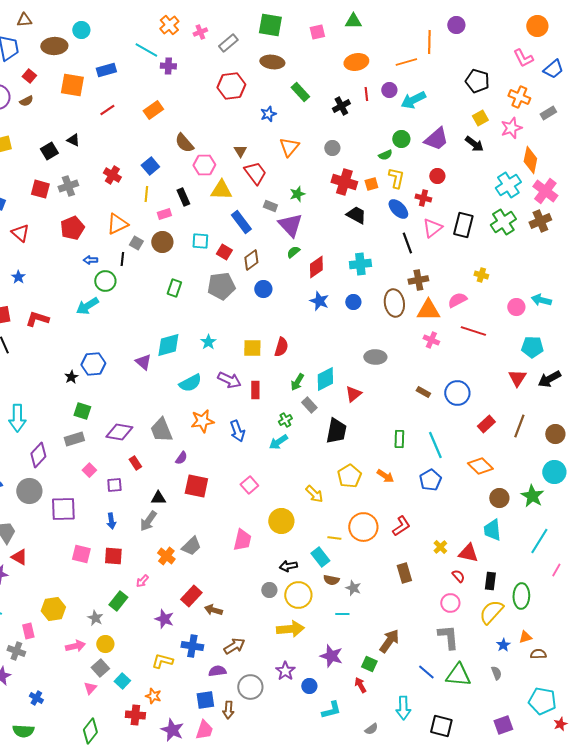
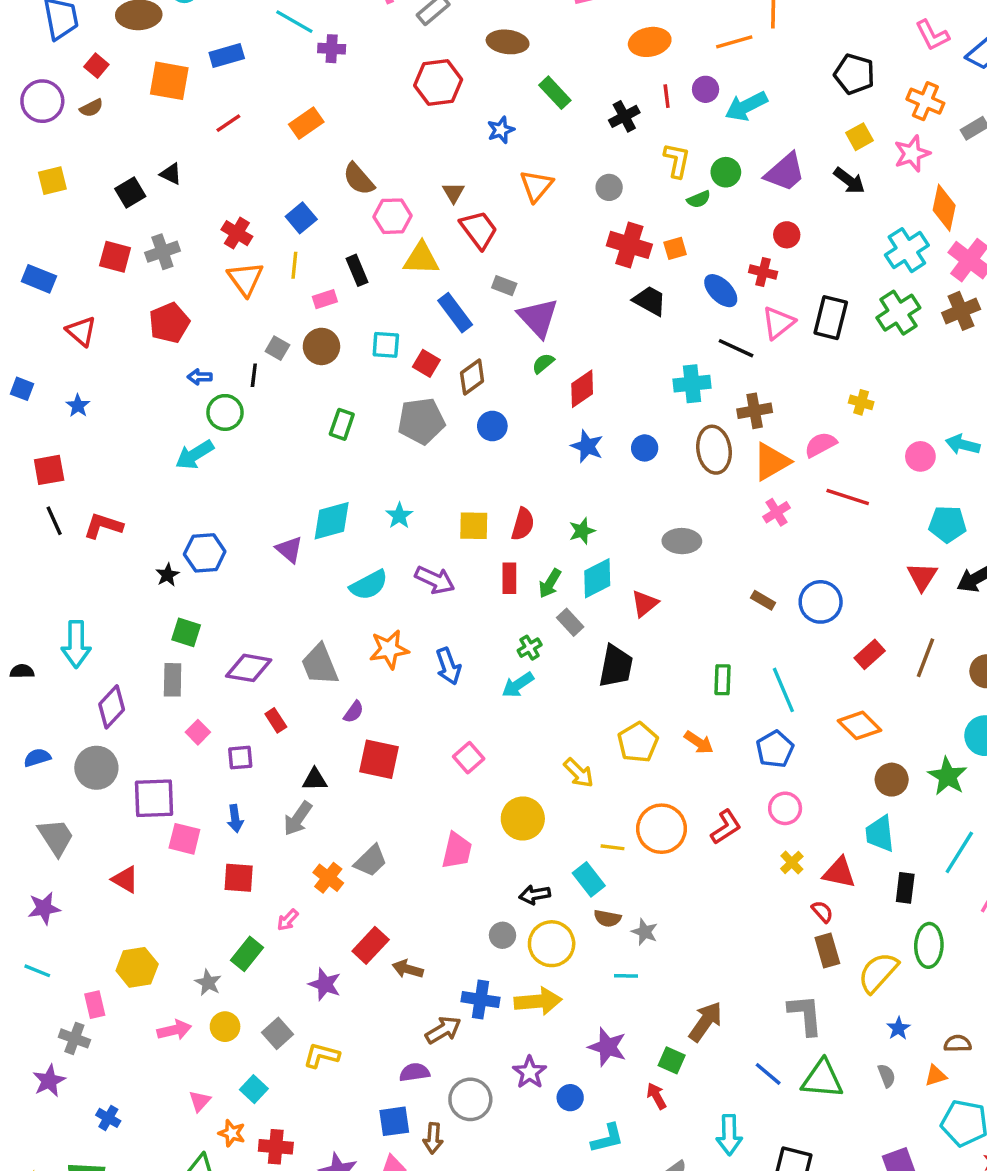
yellow L-shape: (396, 178) -> (677, 160), moved
green star: (297, 194) -> (582, 531), moved
orange triangle: (117, 224) -> (245, 279), moved, turned -40
black line: (407, 243) -> (736, 348), turned -45
cyan cross: (360, 264) -> (692, 384), moved
orange triangle: (428, 310) -> (772, 462), turned -30
red L-shape: (37, 319) -> (103, 526), moved
pink cross: (431, 340) -> (777, 512), turned 35
red rectangle: (255, 390) -> (509, 578), moved
gray rectangle: (74, 439) -> (173, 680), turned -72
pink square: (81, 554) -> (184, 839), moved
red triangle: (19, 557) -> (125, 879), moved
brown rectangle: (404, 573) -> (827, 950), moved
black rectangle: (490, 581) -> (905, 888), moved
pink circle: (450, 603) -> (785, 808), moved
orange triangle: (525, 637) -> (936, 1076), moved
blue cross: (192, 646) -> (481, 1000), moved
gray square: (100, 668) -> (277, 1033), moved
orange star: (153, 696) -> (232, 1133), moved

